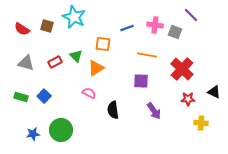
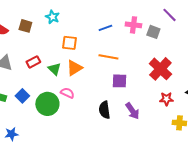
cyan star: (74, 17) -> (52, 17), size x0.6
orange square: (103, 44) -> (69, 43), moved
orange line: (147, 55) -> (108, 57), moved
green triangle: (76, 56) -> (54, 69), moved
black semicircle: (113, 110) -> (104, 110), moved
green circle: (61, 130) -> (47, 104), moved

